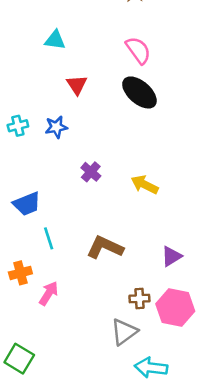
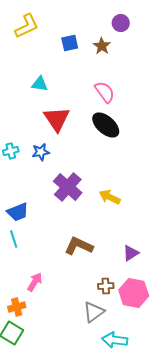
red triangle: (77, 85) -> (57, 119), size x1.6
purple cross: (91, 172) -> (68, 187), size x1.8
cyan line: (49, 238) -> (14, 239), moved
orange cross: (20, 273) -> (17, 307), moved

